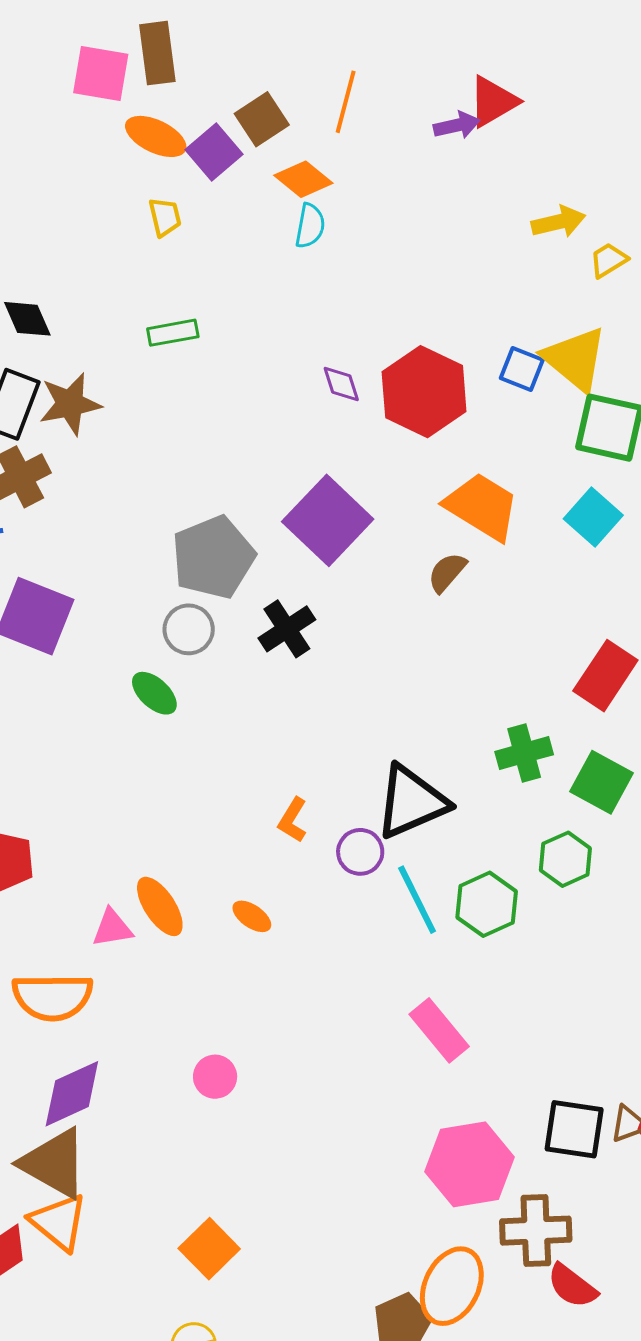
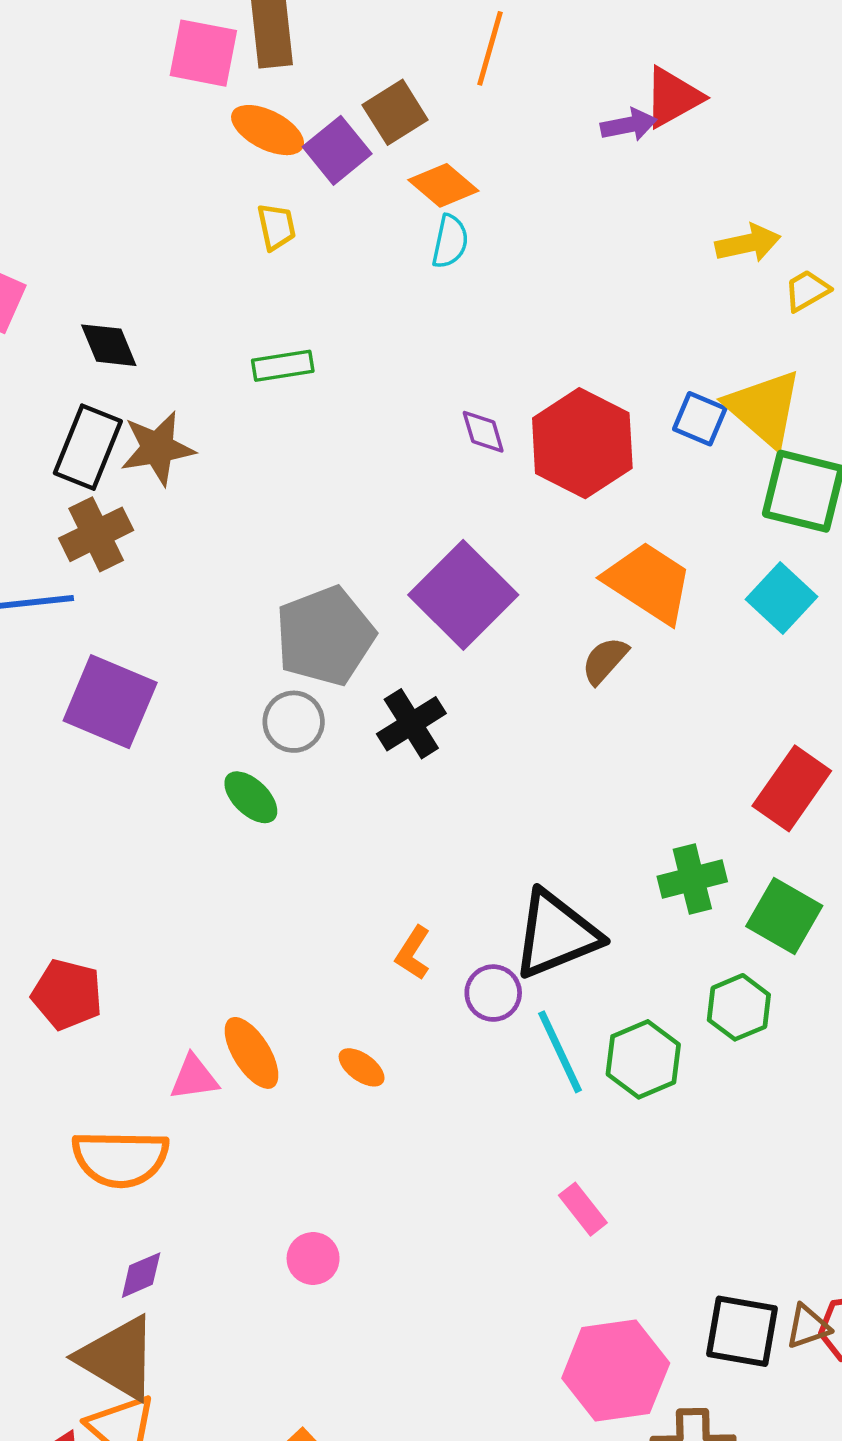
orange line: (346, 102) -> (490, 48), moved
pink rectangle: (439, 1030) -> (583, 1209), size x0.7
purple diamond: (72, 1094) -> (141, 1275), size x0.6

